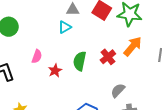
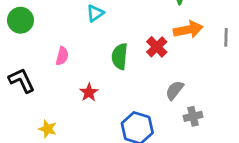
orange arrow: (133, 46) -> (188, 30), turned 45
red star: (55, 71) -> (89, 92), moved

